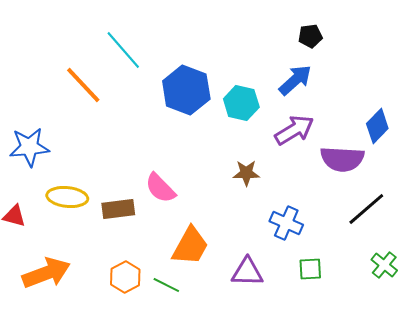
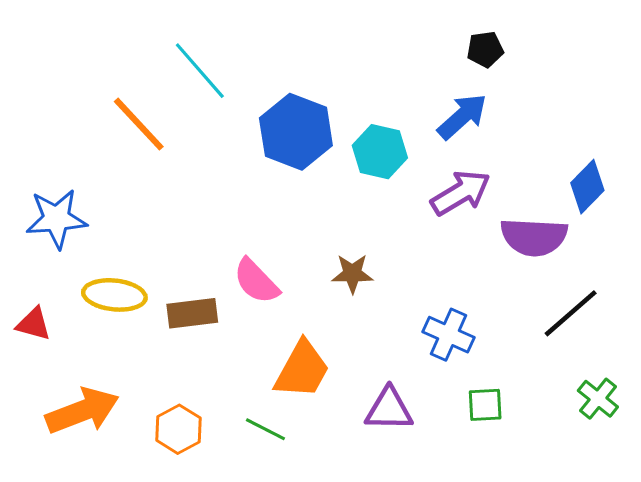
brown star: (246, 173) -> (352, 274), moved
orange hexagon: (125, 277) -> (178, 429), moved

